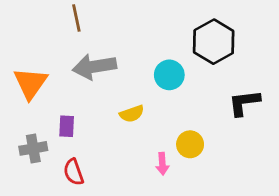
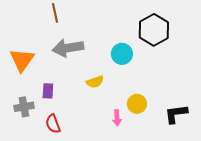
black L-shape: (244, 103) -> (176, 114), moved

